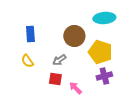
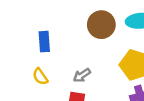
brown circle: (74, 36) -> (101, 25), moved

